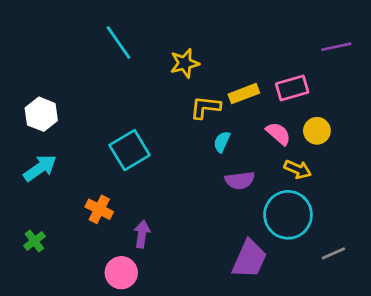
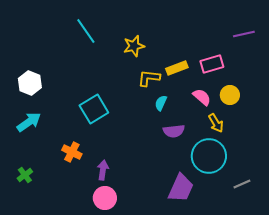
yellow arrow: (298, 169) -> (216, 123), turned 36
pink circle: (121, 273) -> (105, 198), moved

